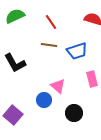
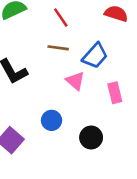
blue trapezoid: (77, 51) -> (95, 56), turned -30
pink triangle: (58, 86) -> (75, 81), moved

